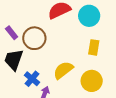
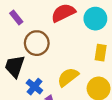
purple rectangle: (12, 33) -> (16, 17), moved

